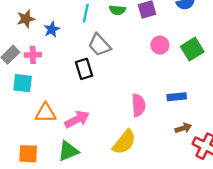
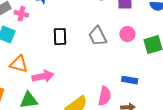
gray trapezoid: (99, 45) -> (98, 36), moved
pink semicircle: (138, 105) -> (105, 96), moved

